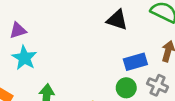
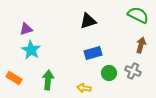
black triangle: (117, 20) -> (88, 21), moved, turned -36
blue rectangle: (135, 62) -> (93, 53), moved

